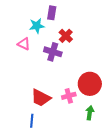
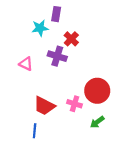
pink triangle: (24, 44) -> (26, 64), moved
pink cross: (69, 96) -> (75, 104), turned 32
green arrow: (90, 113) -> (97, 122), turned -136

